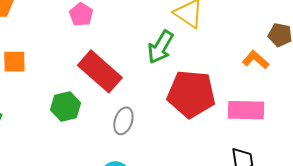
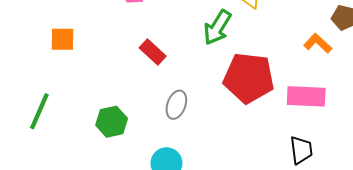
red rectangle: (100, 71) -> (153, 52), size x0.6
green hexagon: (66, 106) -> (112, 122), moved

